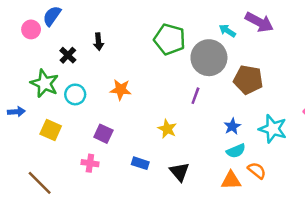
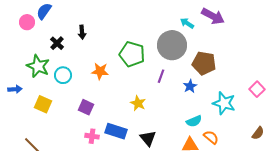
green pentagon: (170, 39) -> (132, 54), moved
blue star: (232, 126) -> (190, 86), moved
pink cross: (90, 163) -> (92, 136), moved
blue rectangle: (140, 163) -> (116, 131), size x1.5

